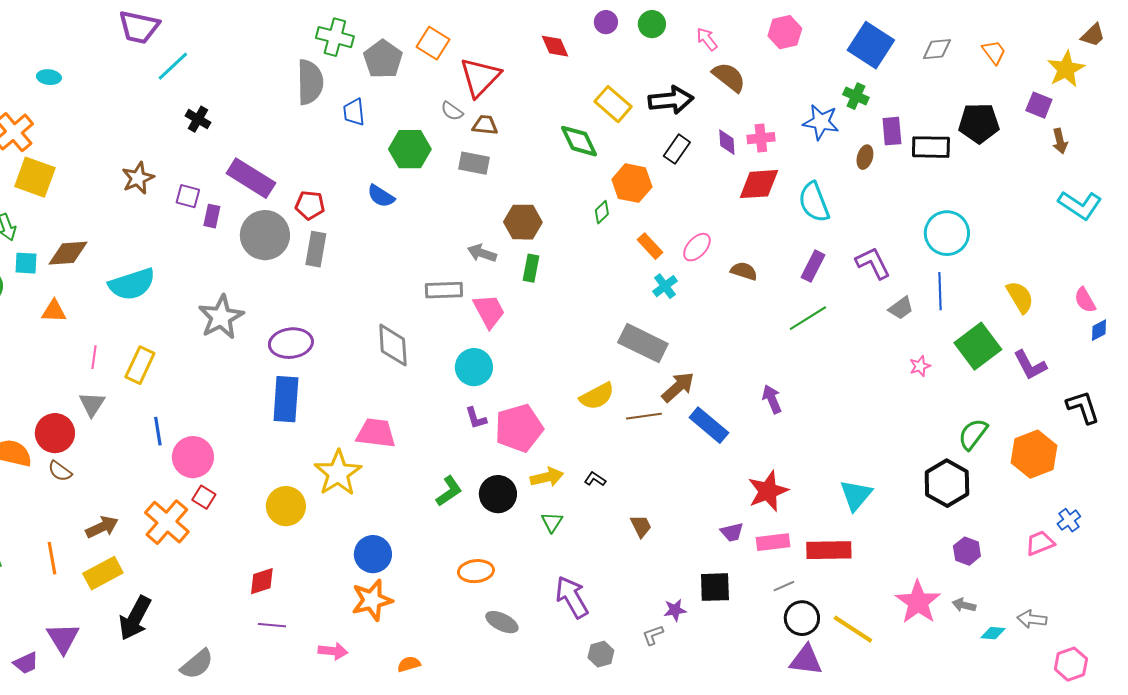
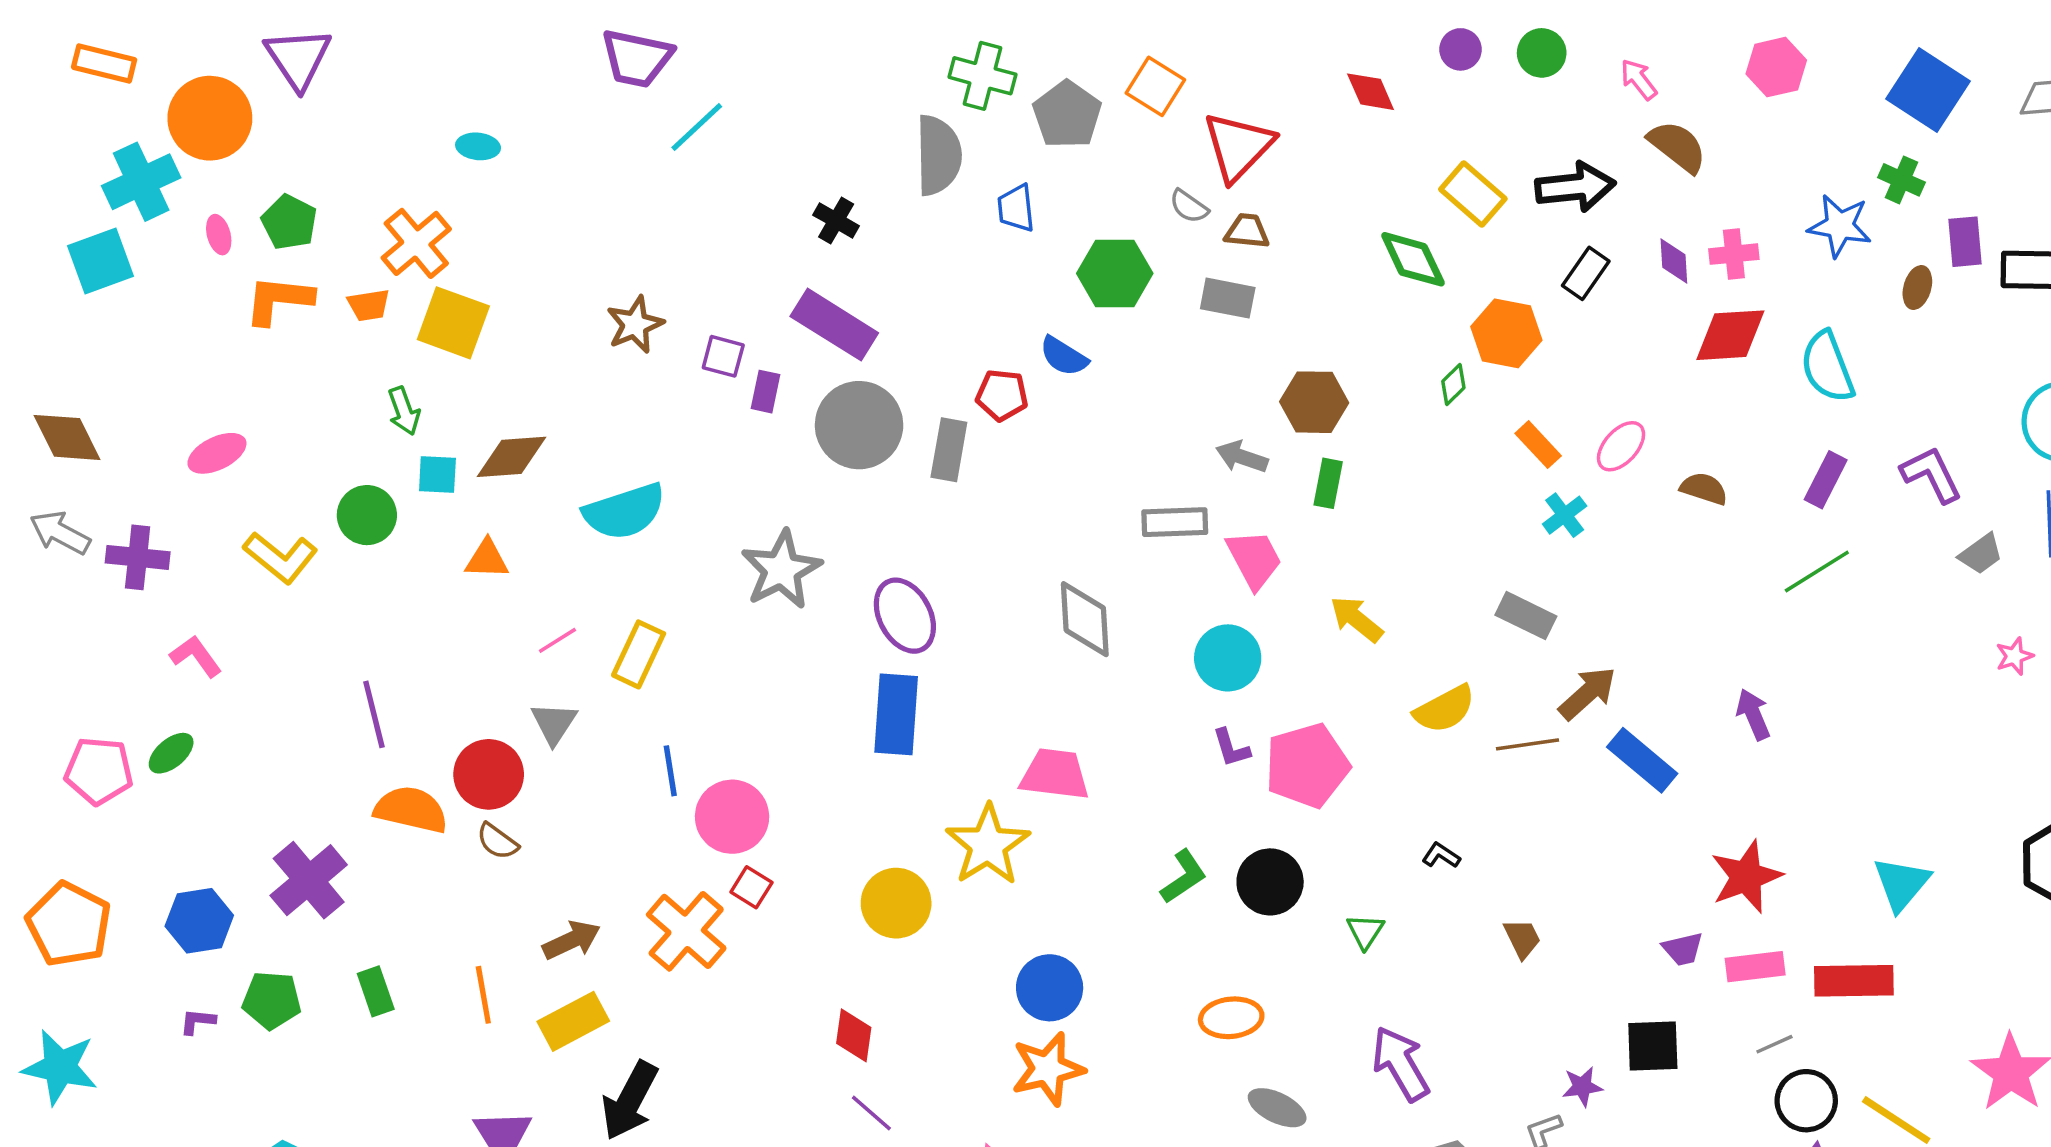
black cross: (198, 119) -> (836, 220), moved
red pentagon: (310, 205) -> (1002, 395), moved
purple ellipse: (291, 343) -> (905, 616), turned 69
gray rectangle: (643, 343) -> (1526, 616), size x0.7
pink line: (94, 357) -> (557, 640), turned 50
yellow arrow: (547, 477) -> (1356, 619), moved, turned -128
red diamond: (262, 581) -> (854, 1035), turned -64
purple line: (272, 625) -> (871, 1113), turned 36

